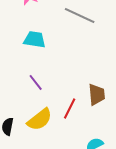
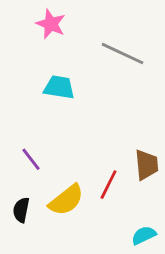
purple line: (36, 82) -> (31, 159), moved

